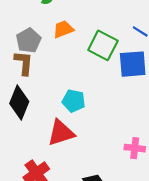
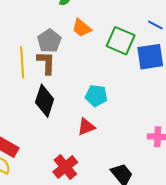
orange trapezoid: (63, 29) -> (82, 28), turned -115
red triangle: (61, 133) -> (86, 127), size x0.7

